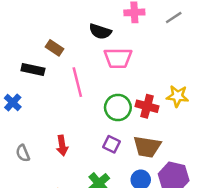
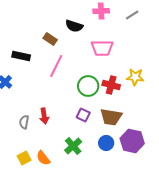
brown rectangle: (55, 48) -> (50, 39), moved
pink trapezoid: (118, 58) -> (102, 48), moved
pink line: (77, 82) -> (56, 66), turned 40
gray semicircle: (23, 153) -> (24, 122), moved, turned 32

